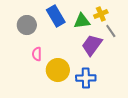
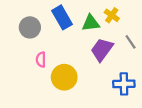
yellow cross: (101, 14) -> (112, 15), turned -32
gray line: (111, 31) -> (131, 42), moved
blue cross: (86, 78) -> (124, 84), moved

